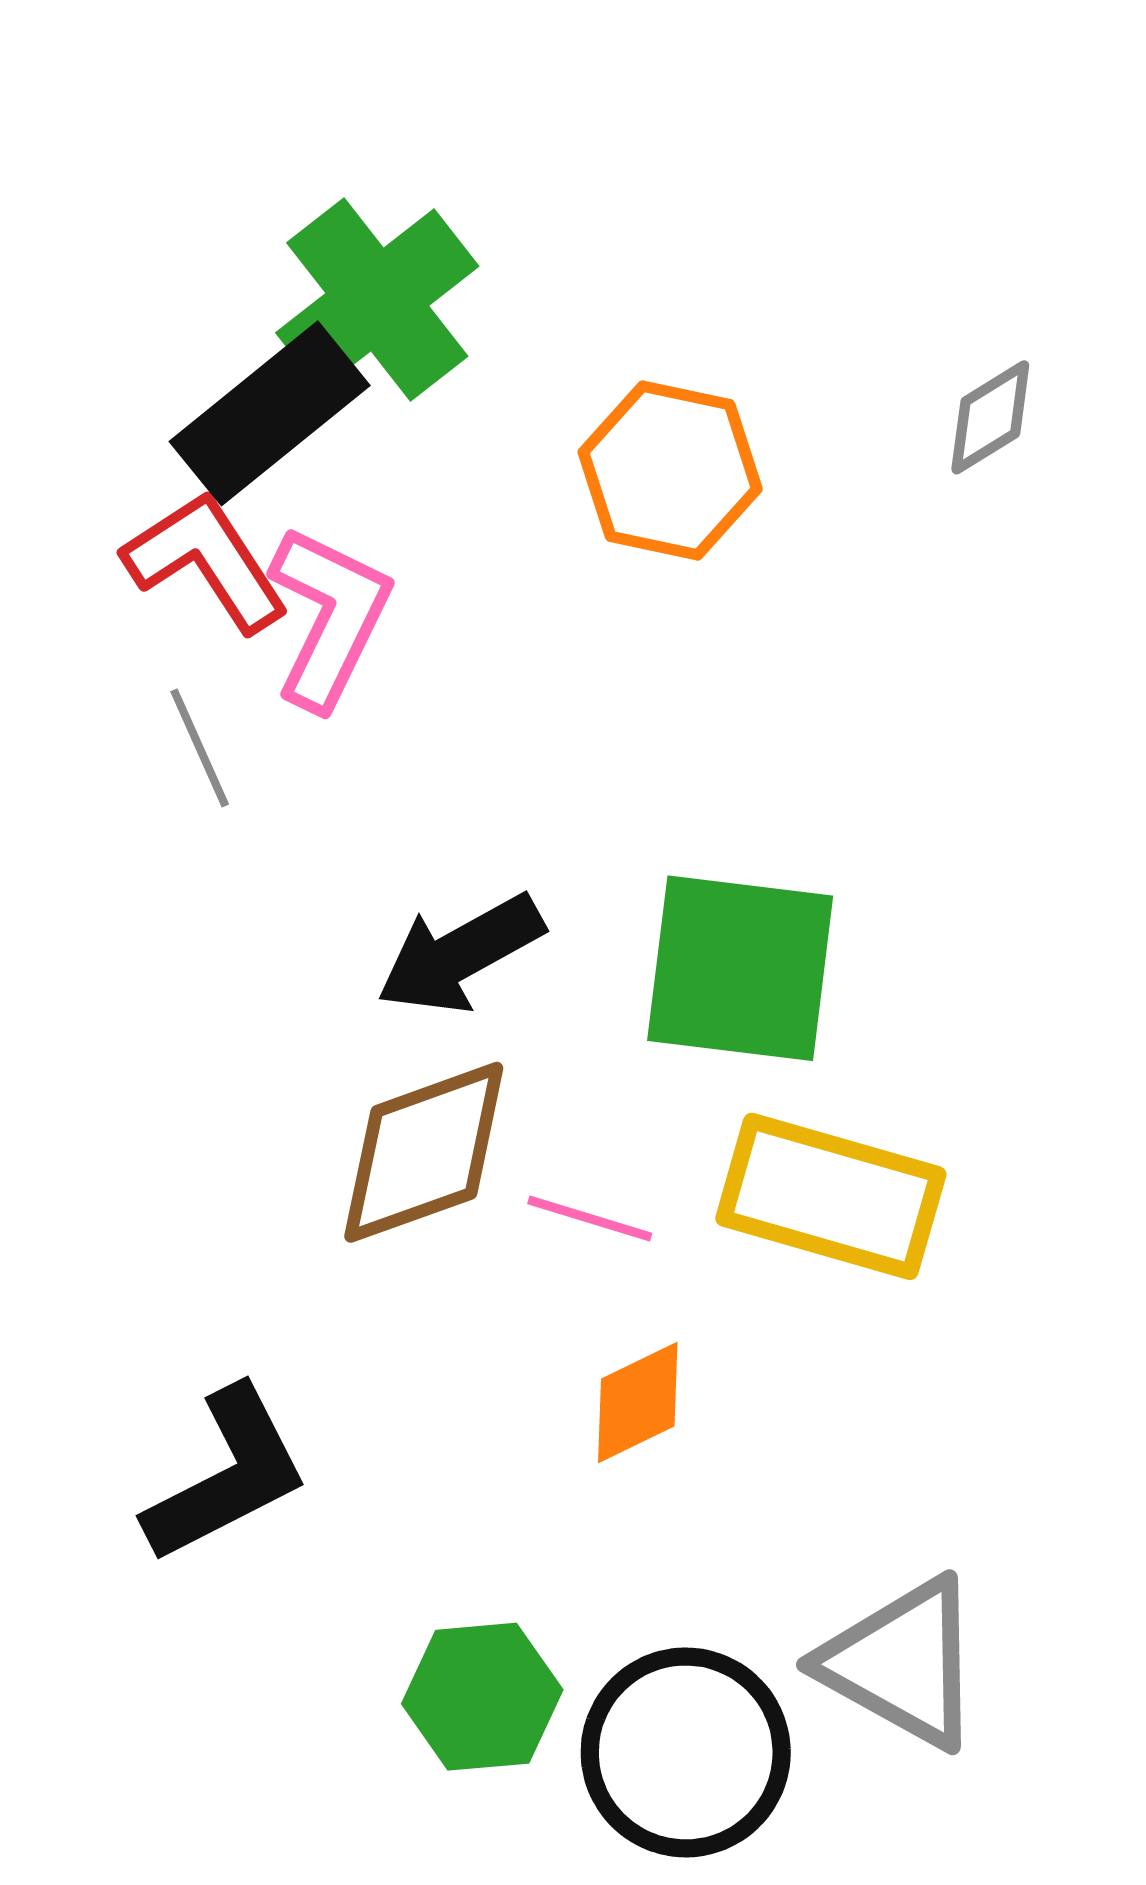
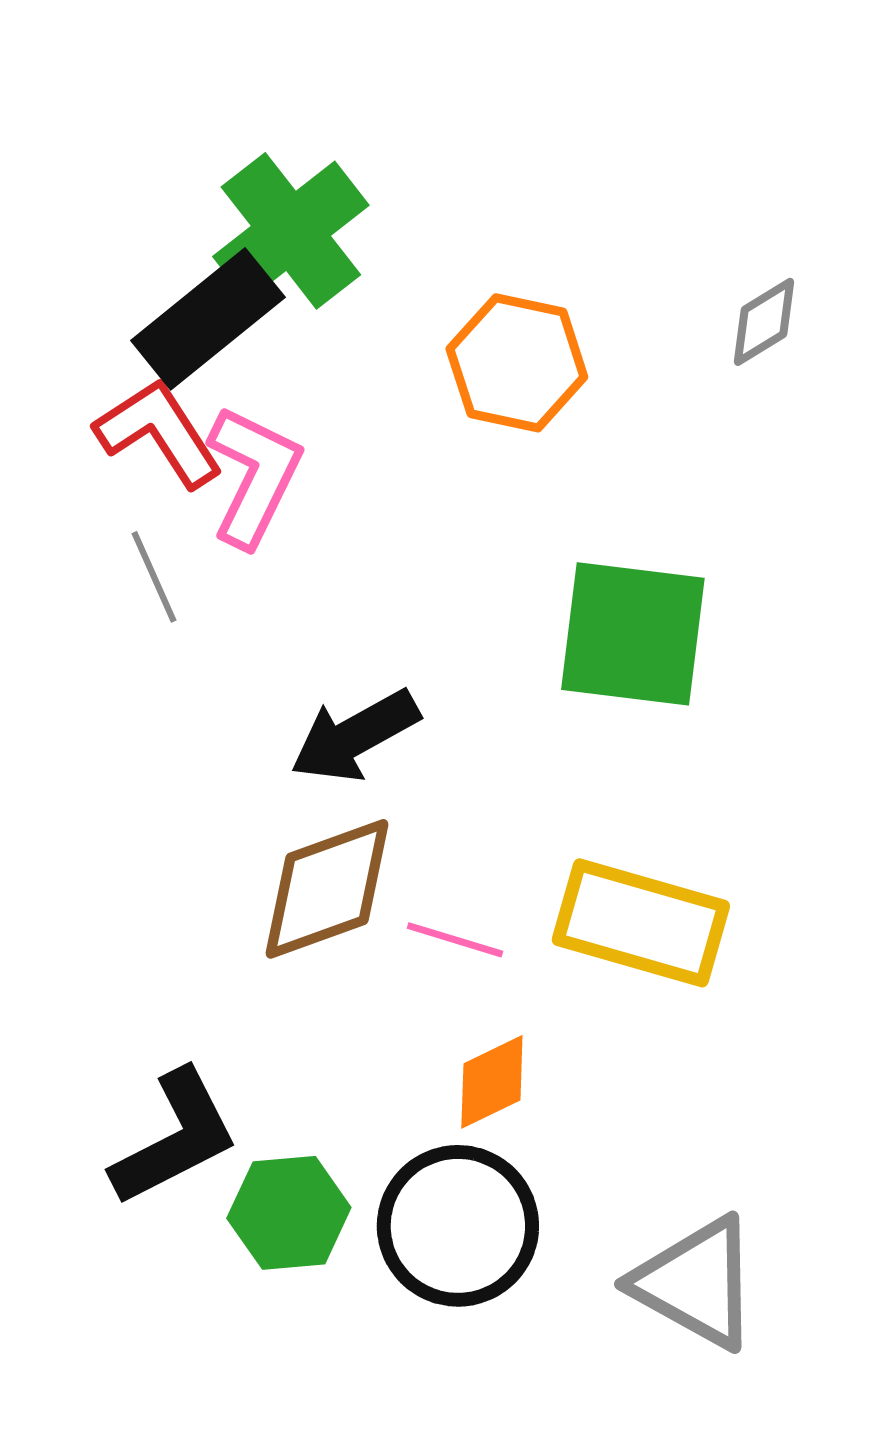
green square: (740, 968) -> (633, 634), moved
green hexagon: (482, 1697) -> (289, 1213), moved
black circle: (686, 1752) -> (458, 1226), moved

